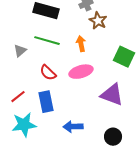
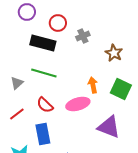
brown star: (98, 21) -> (114, 53), moved
orange arrow: (81, 44) -> (93, 85), moved
red line: (18, 97) -> (17, 114), moved

